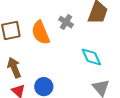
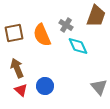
cyan diamond: (91, 57) -> (78, 46), moved

